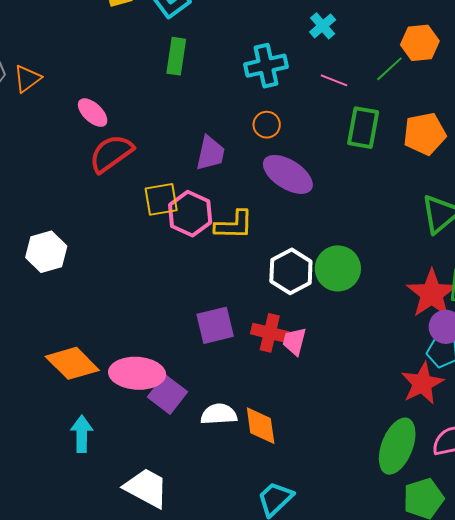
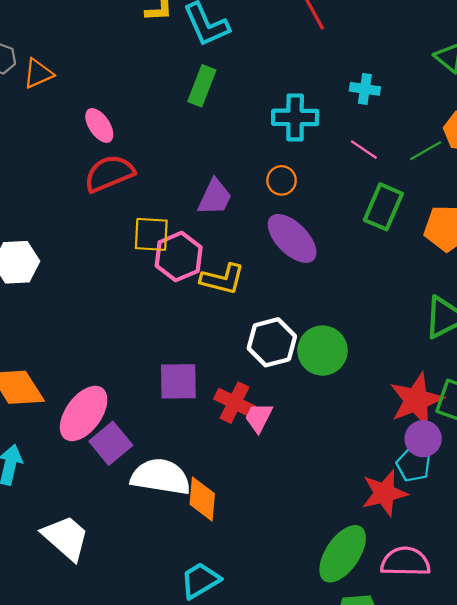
cyan cross: (323, 26) -> (365, 89), turned 36
pink ellipse: (137, 373) -> (84, 413), turned -70
white semicircle: (219, 414) -> (161, 477), size x1.5

